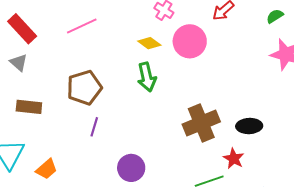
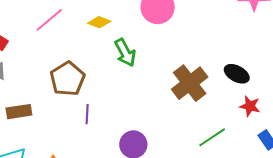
yellow diamond: (149, 43) -> (99, 22), moved
black ellipse: (249, 126) -> (237, 74), turned 45
red star: (234, 159) -> (250, 106), moved

